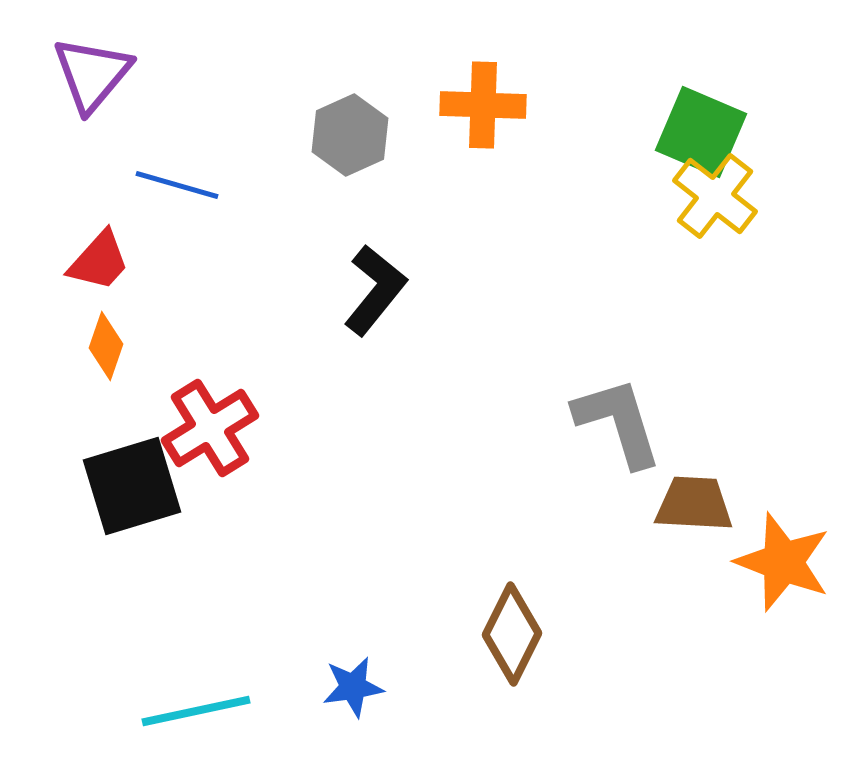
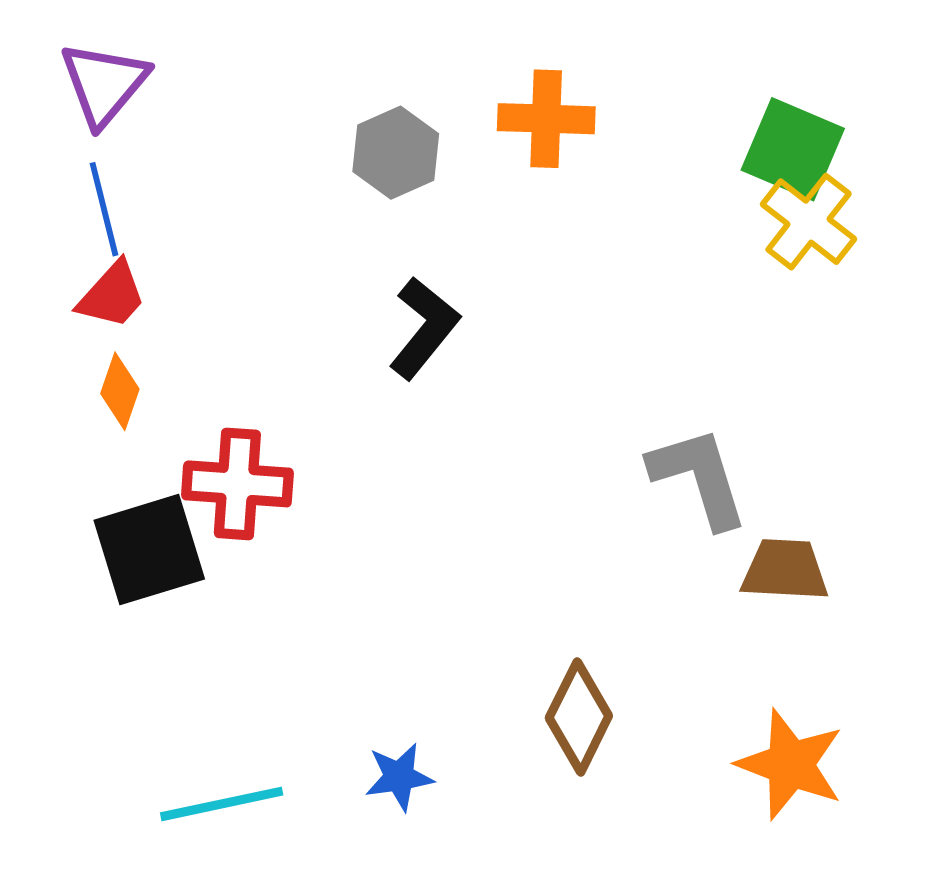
blue line: (177, 185) -> (104, 209), moved, turned 60
red cross: (210, 428) -> (237, 484), turned 36
orange star: (783, 562) -> (790, 764), moved

